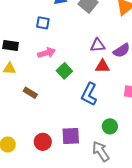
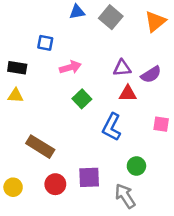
blue square: (43, 23) -> (45, 43), moved
pink arrow: (47, 53) -> (70, 67), moved
brown rectangle: (30, 93) -> (40, 147), moved, size x1.6

